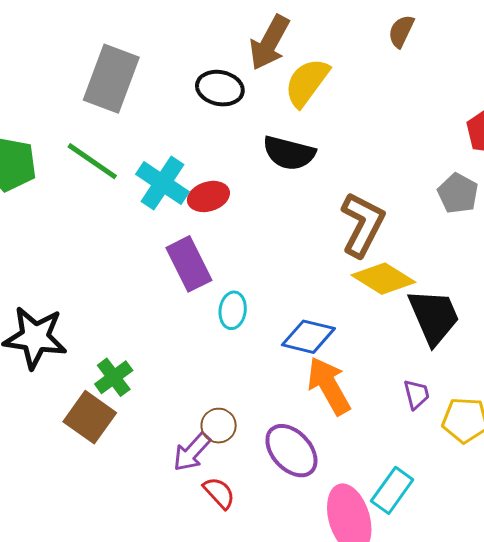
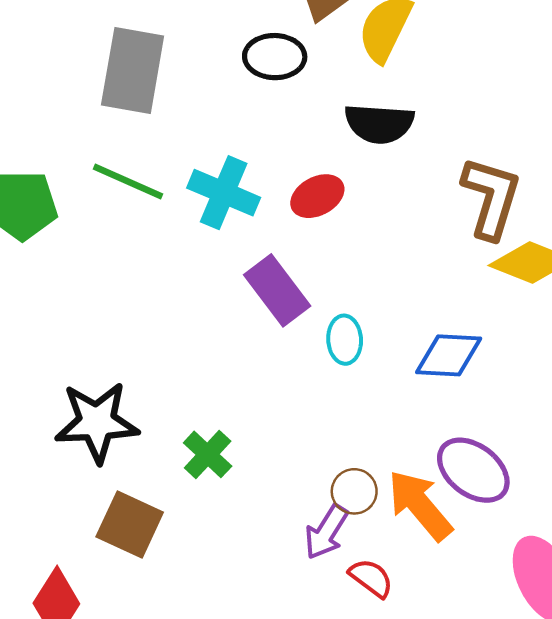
red ellipse: (208, 196) -> (317, 196), moved
orange arrow: (329, 386) -> (420, 505), moved
brown square: (90, 417) -> (130, 525), moved
purple ellipse: (291, 451) -> (473, 470), moved

